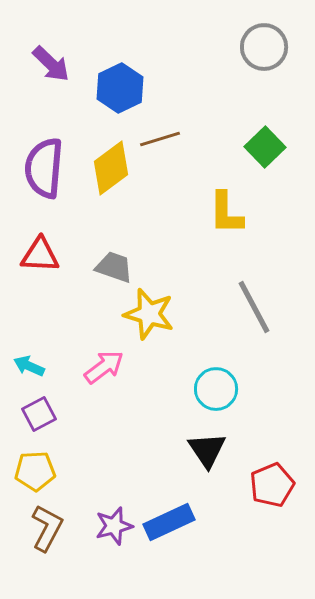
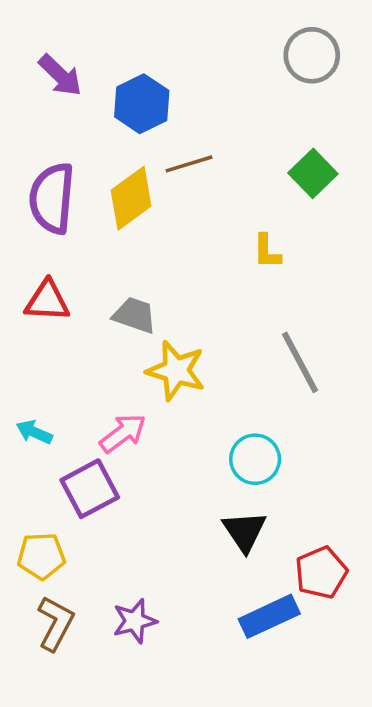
yellow L-shape: (226, 213) -> (267, 251), size x0.7
purple square: (39, 414) -> (90, 489), moved, size x1.4
blue rectangle: (169, 522) -> (269, 616), moved

